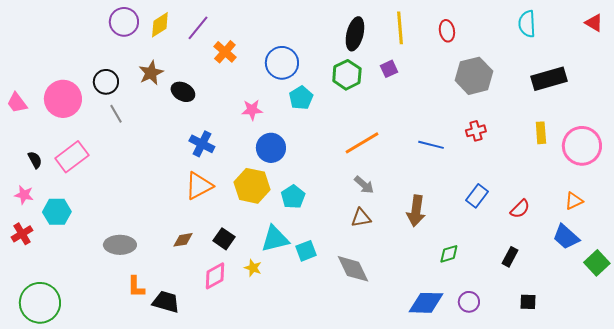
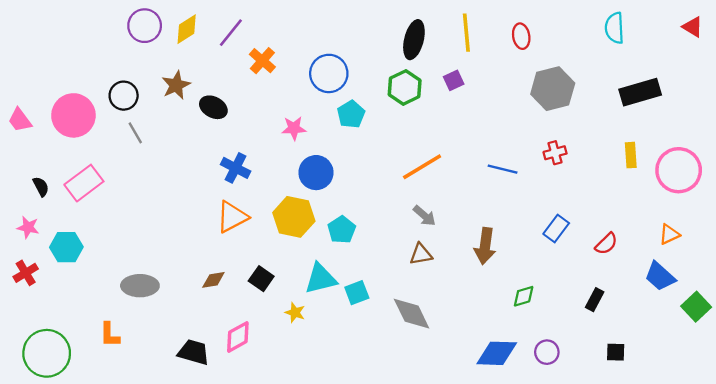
pink diamond: (215, 276) -> (238, 337), moved
orange L-shape: (136, 287) -> (110, 335), moved

